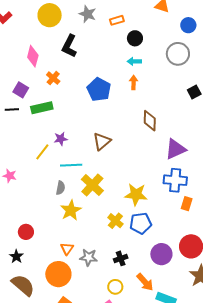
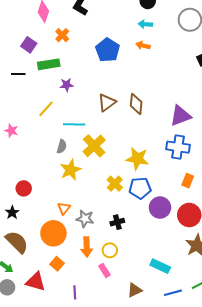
orange arrow: (134, 82) -> (143, 45), turned -80
black line: (12, 109) -> (18, 74), moved
brown diamond: (150, 121) -> (136, 104), moved
purple star: (61, 139) -> (67, 85), moved
orange rectangle: (187, 204) -> (188, 181), moved
purple circle: (161, 254) -> (160, 208), moved
orange arrow: (145, 282) -> (87, 247), moved, turned 36

